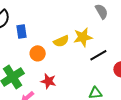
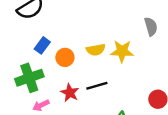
blue rectangle: (21, 31) -> (42, 45), moved, turned 32
black line: (98, 55) -> (97, 86), moved

